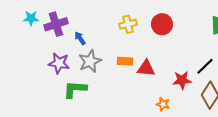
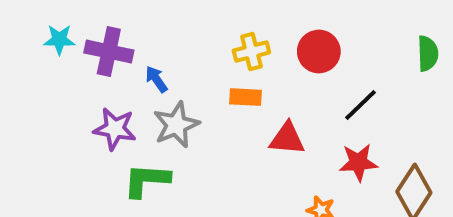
purple cross: (56, 24) -> (109, 51), turned 30
orange rectangle: (125, 61) -> (246, 97), moved
black line: (205, 66) -> (360, 105), moved

